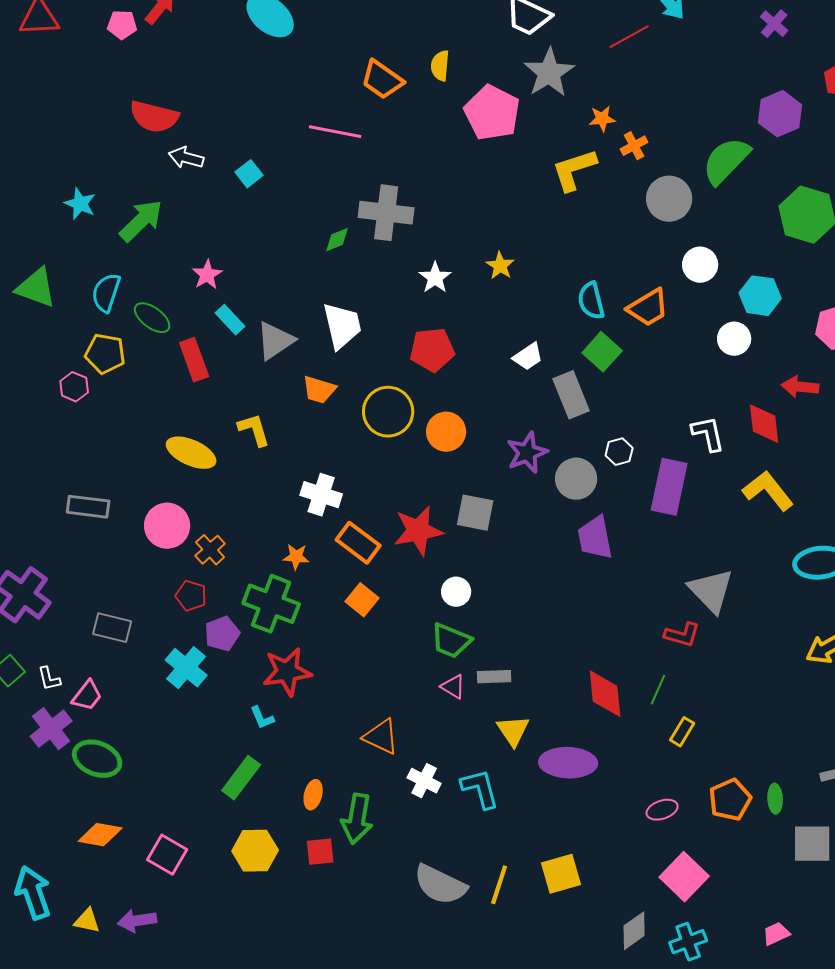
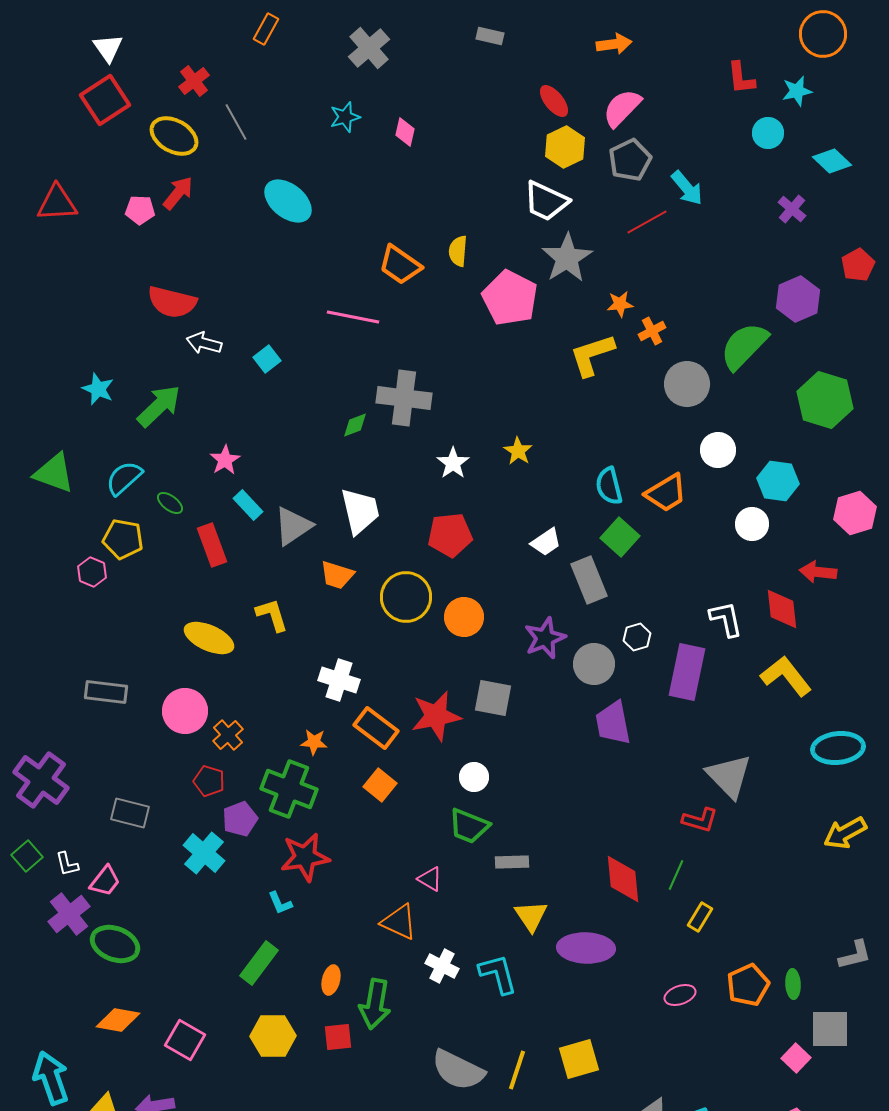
cyan semicircle: (106, 293) -> (124, 478), turned 30
green ellipse: (152, 318) -> (170, 503), size x0.7
pink triangle: (453, 687) -> (430, 879), moved
pink square: (684, 877) -> (796, 1058), moved, size x0.6

